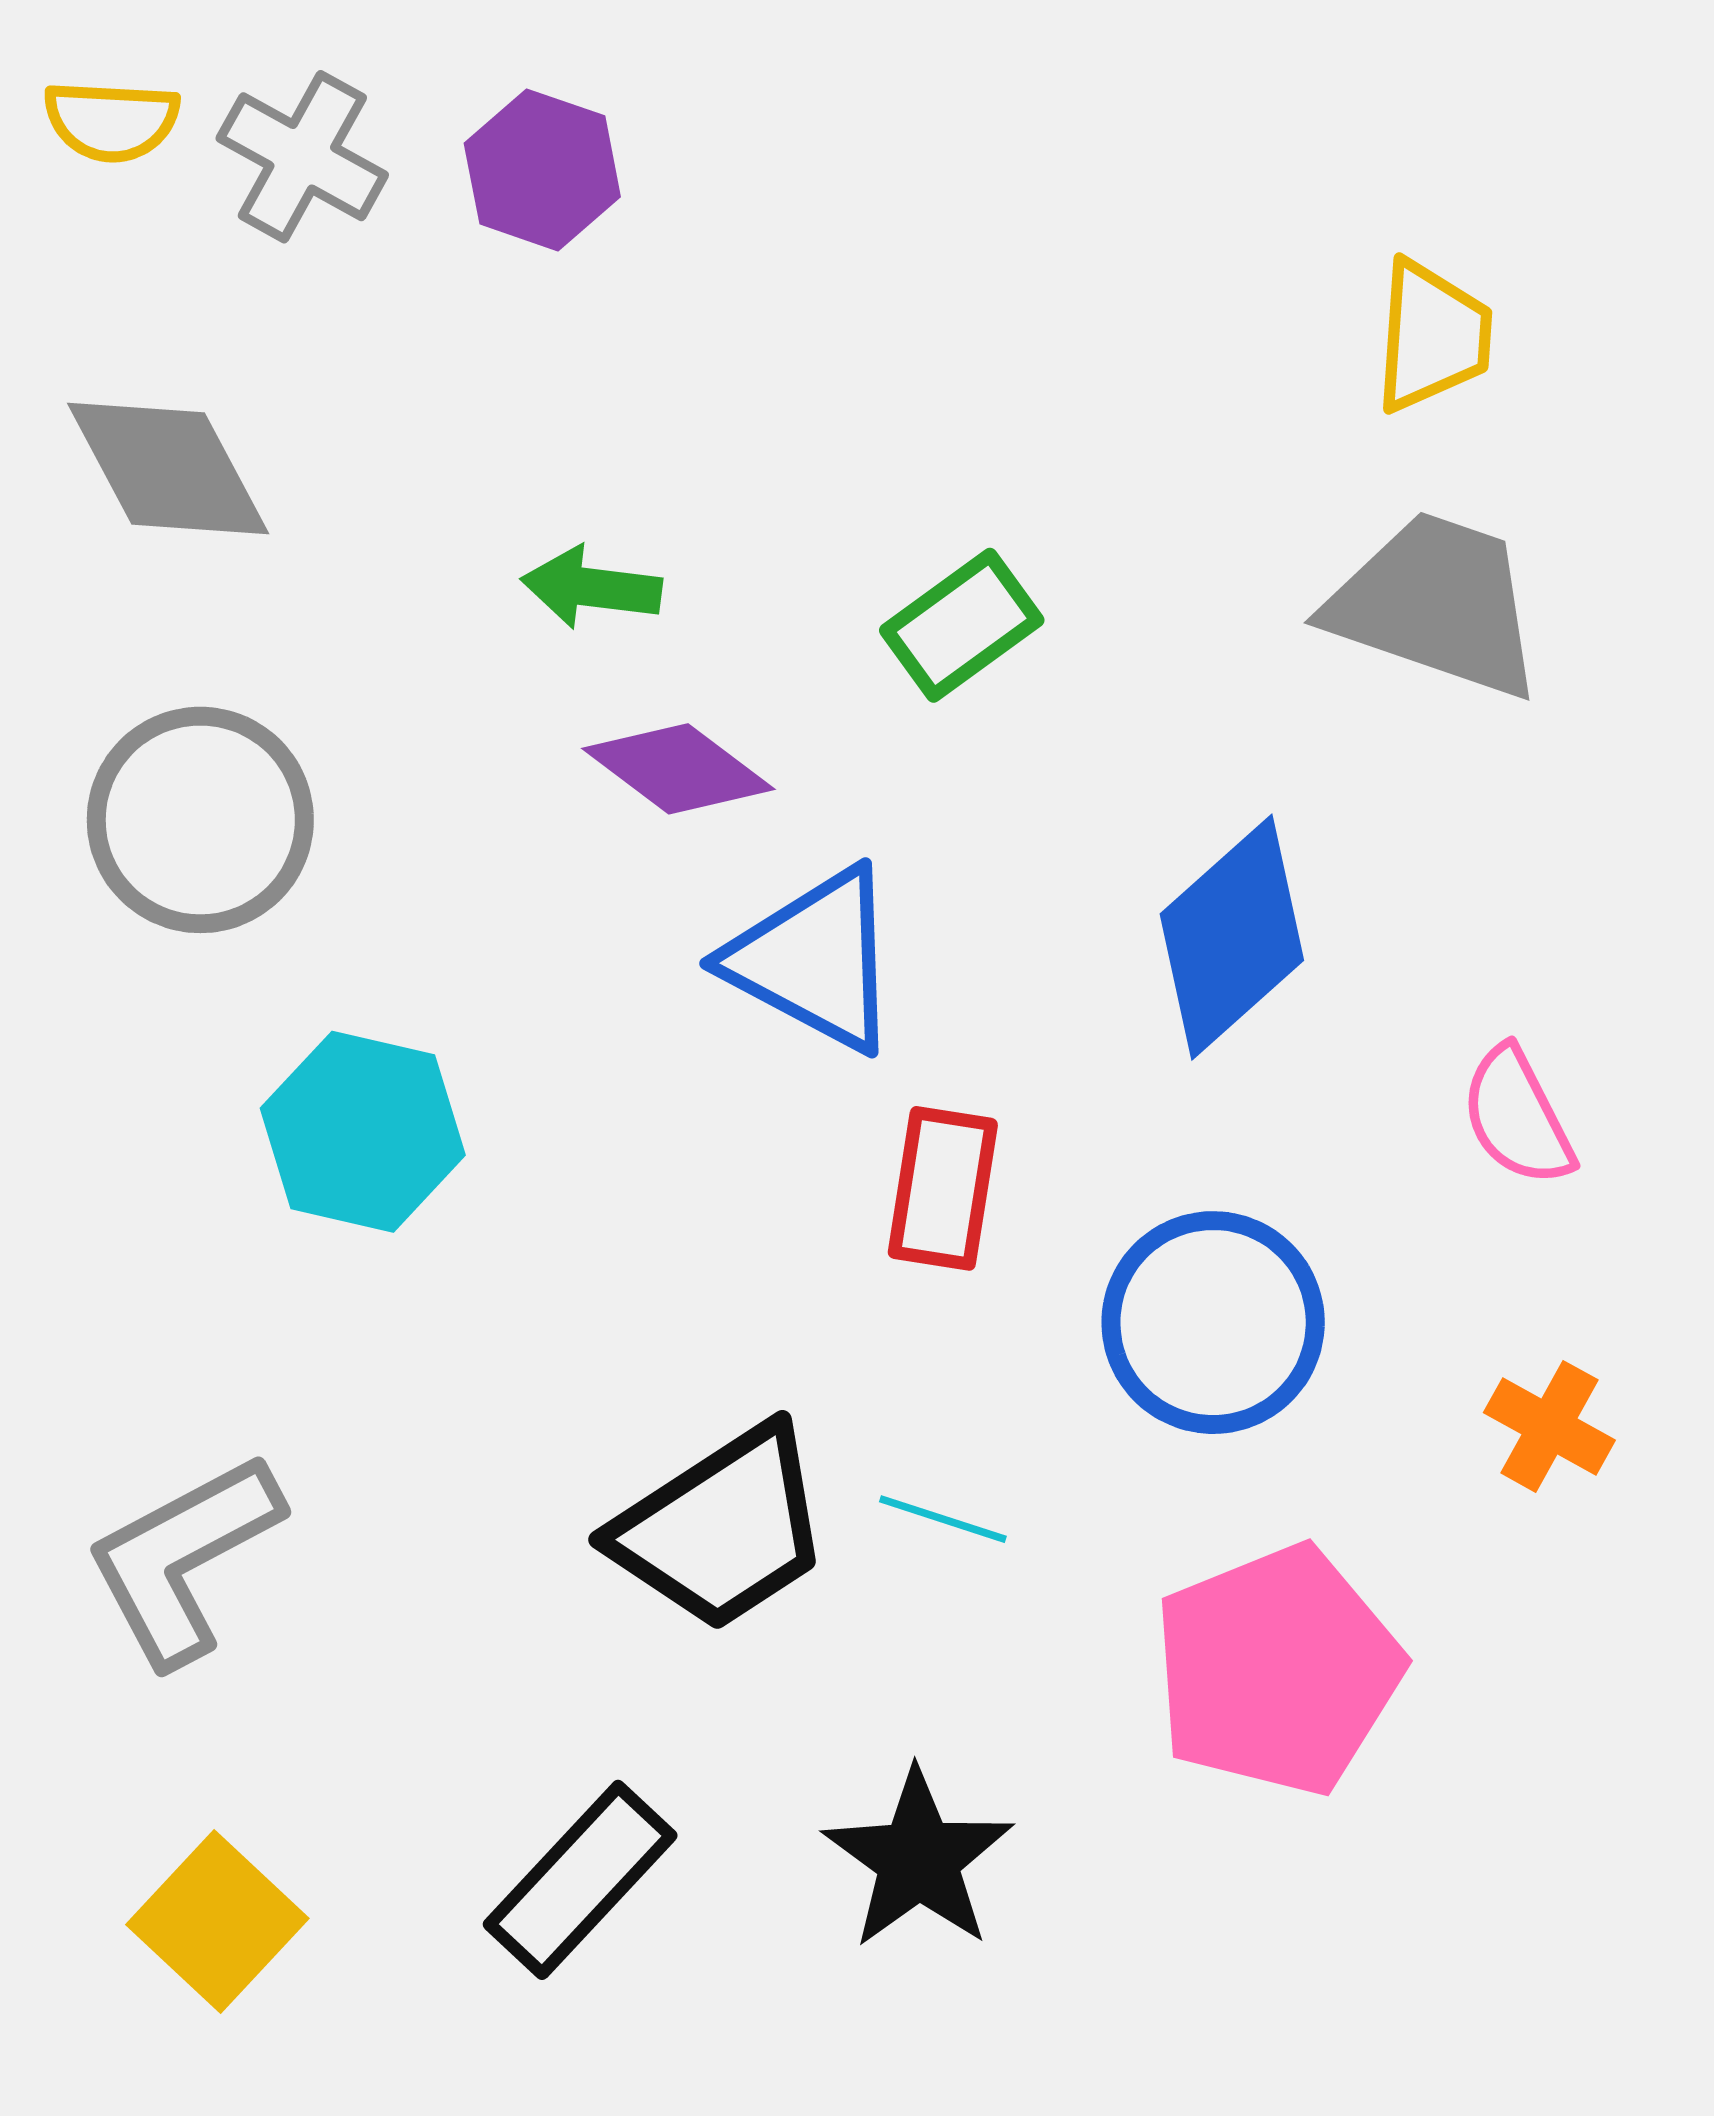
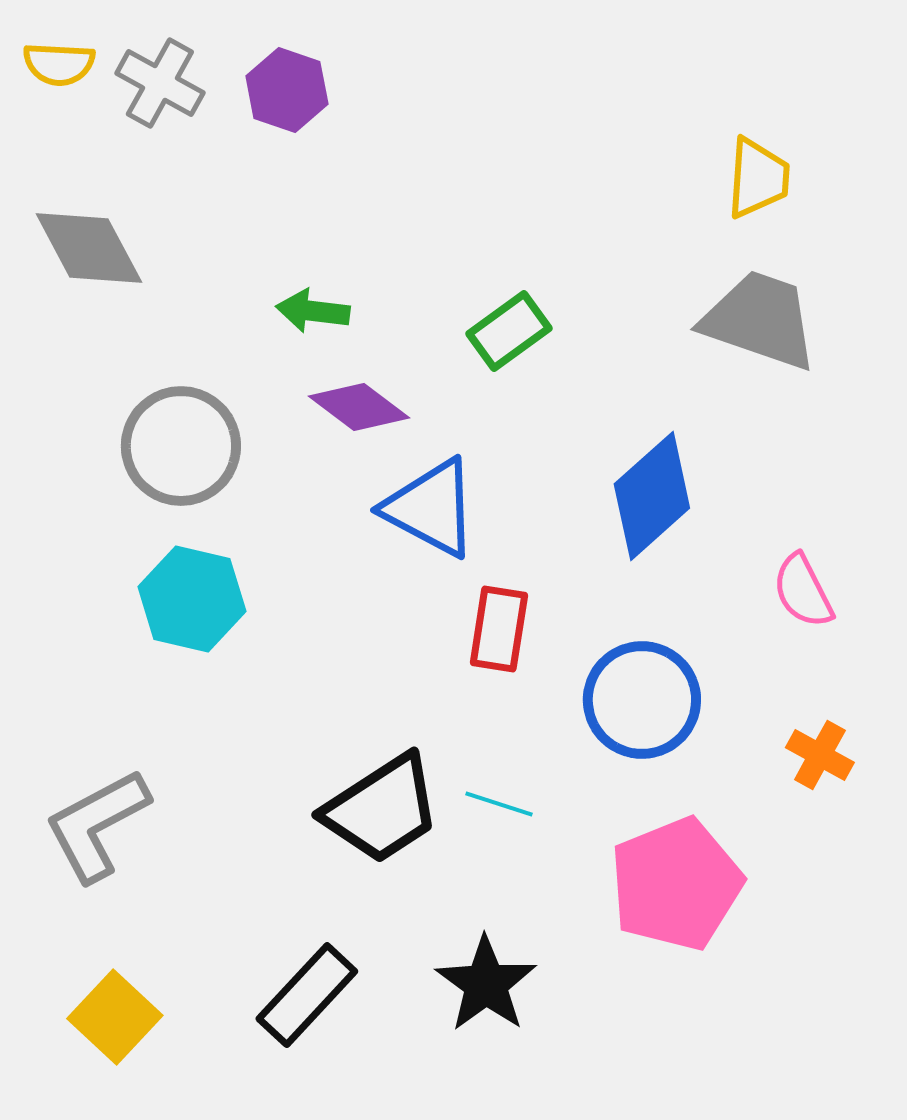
gray circle: (200, 820) -> (181, 446), moved

